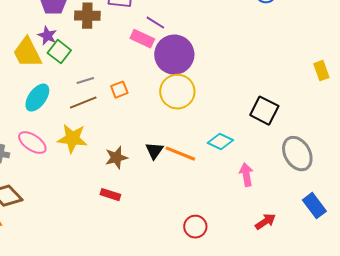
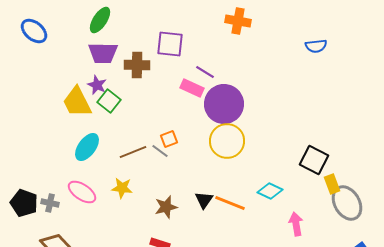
yellow rectangle: (321, 71) -> (332, 184), moved
gray line: (85, 81) -> (160, 151), moved, turned 54
yellow star: (72, 139) -> (122, 188), size x0.7

